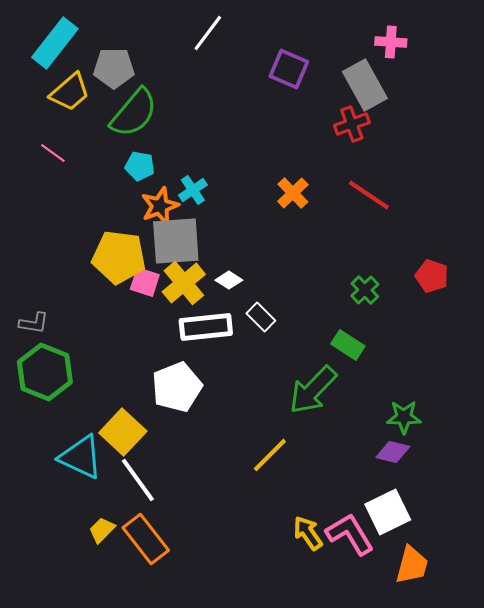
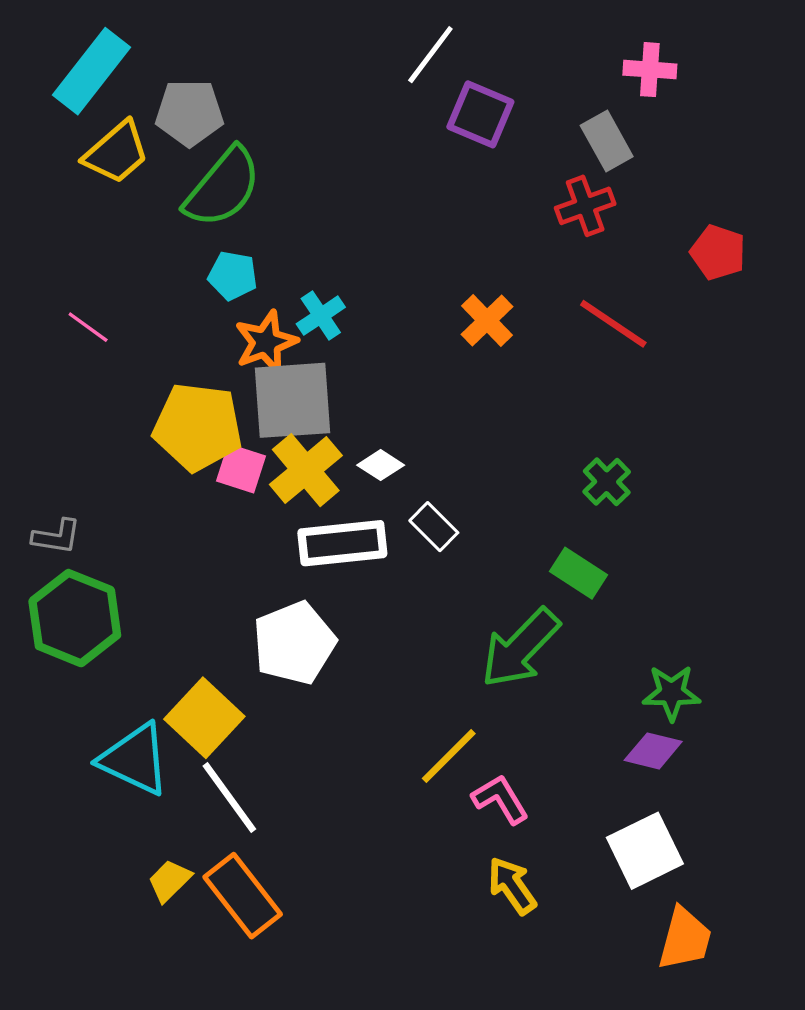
white line: (208, 33) -> (430, 55), moved
gray rectangle: (365, 85) -> (607, 141), size x0.7
pink line: (53, 153) -> (88, 327), moved
red pentagon: (432, 276) -> (718, 252), moved
pink L-shape: (350, 534) -> (500, 799), moved, size x0.7

